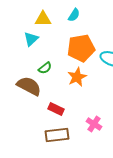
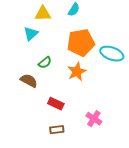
brown semicircle: (29, 86) -> (29, 81), size x0.7
brown rectangle: (57, 135) -> (57, 130), size x0.6

